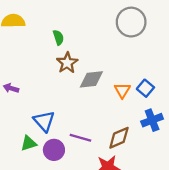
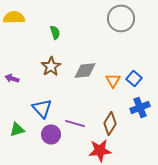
brown star: (67, 63) -> (51, 66), moved
brown diamond: (119, 138) -> (110, 123), turned -35
green triangle: (29, 143) -> (17, 129), moved

